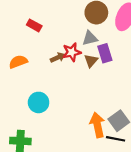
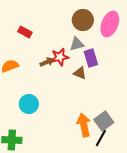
brown triangle: (91, 61) -> (80, 73), moved, turned -48
black line: (116, 139) -> (101, 138), turned -72

